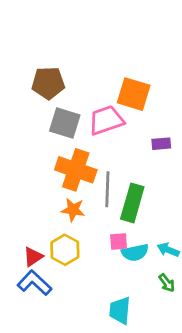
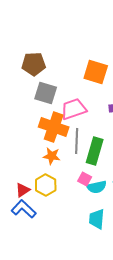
pink trapezoid: (106, 120) -> (74, 109), moved
pink square: (119, 242) -> (85, 179), turned 32
cyan trapezoid: (120, 310) -> (97, 219), moved

